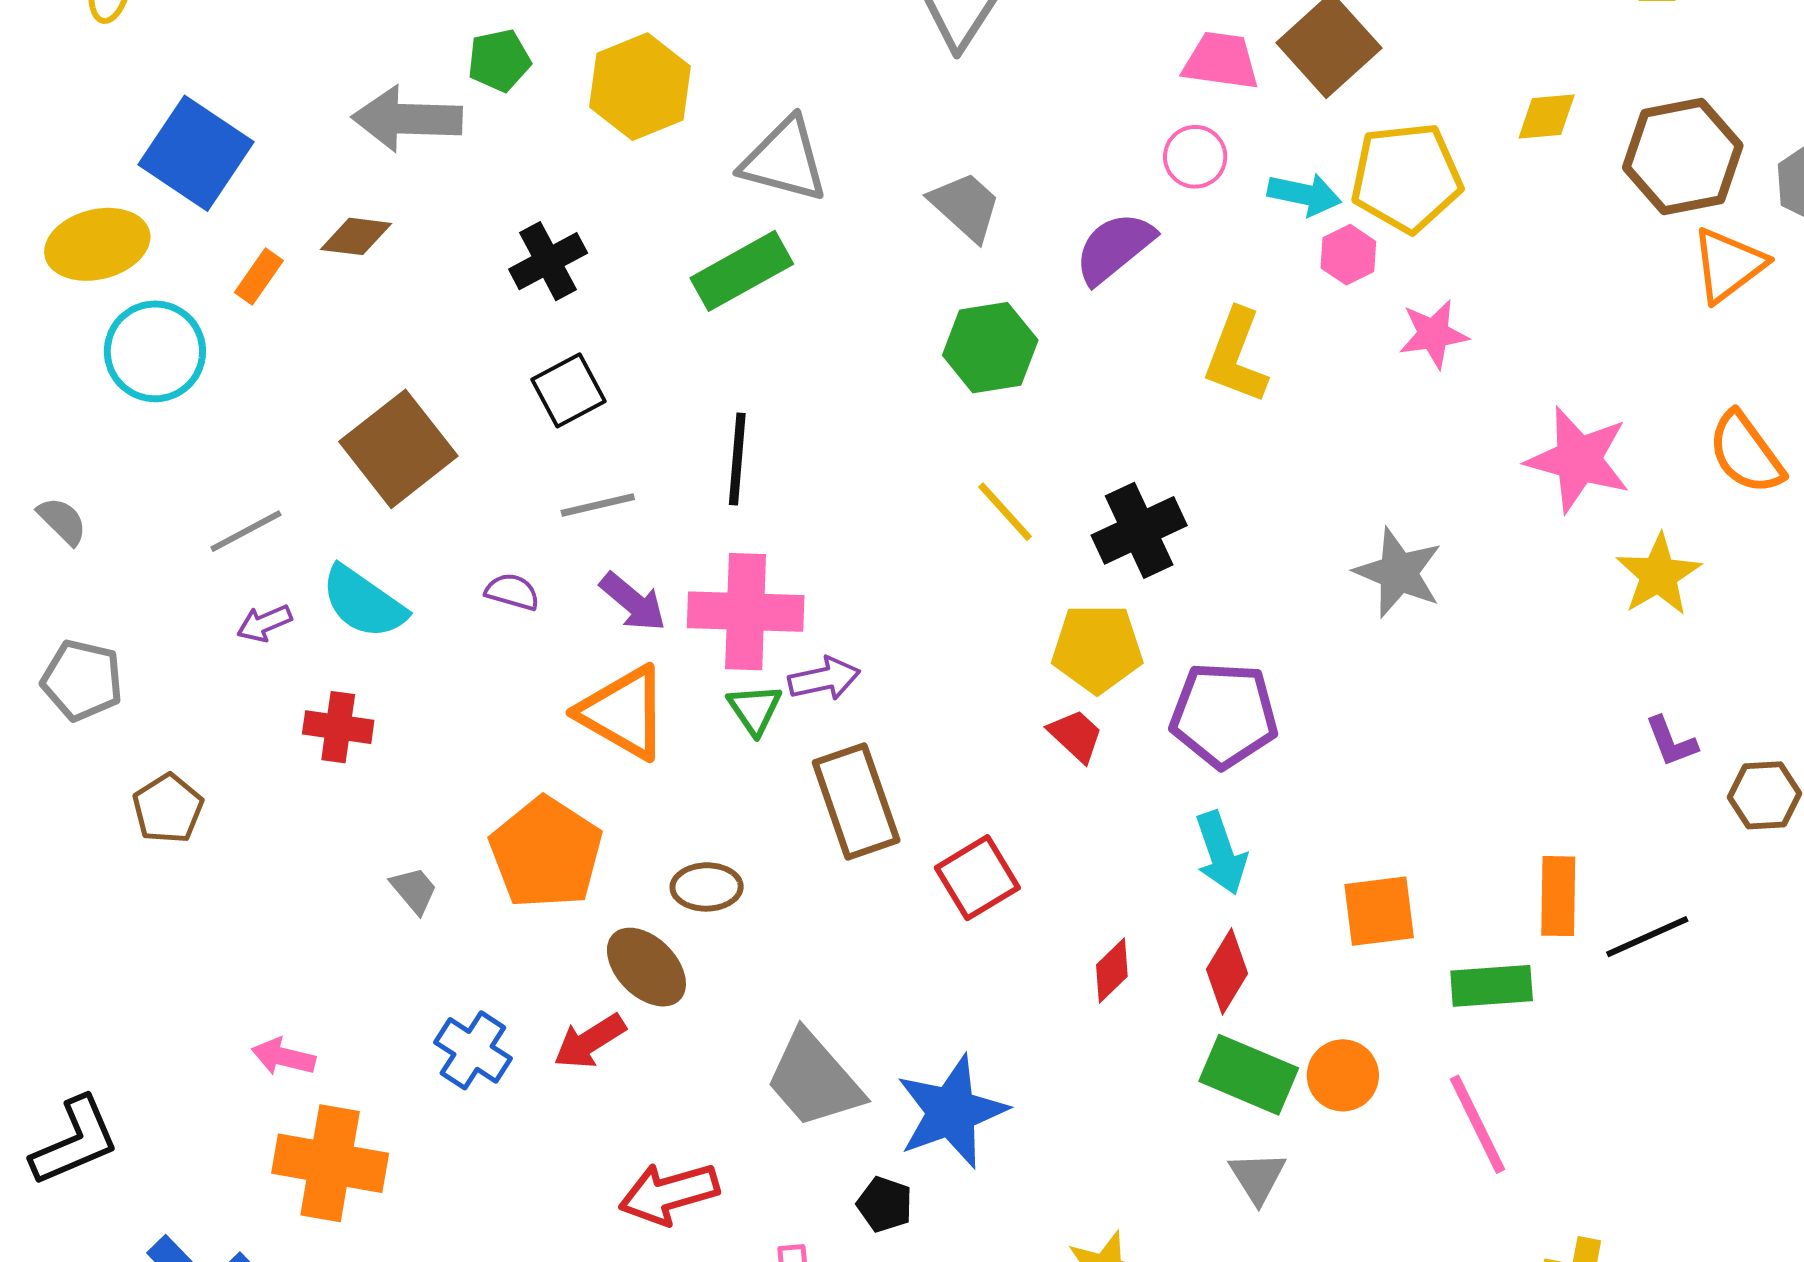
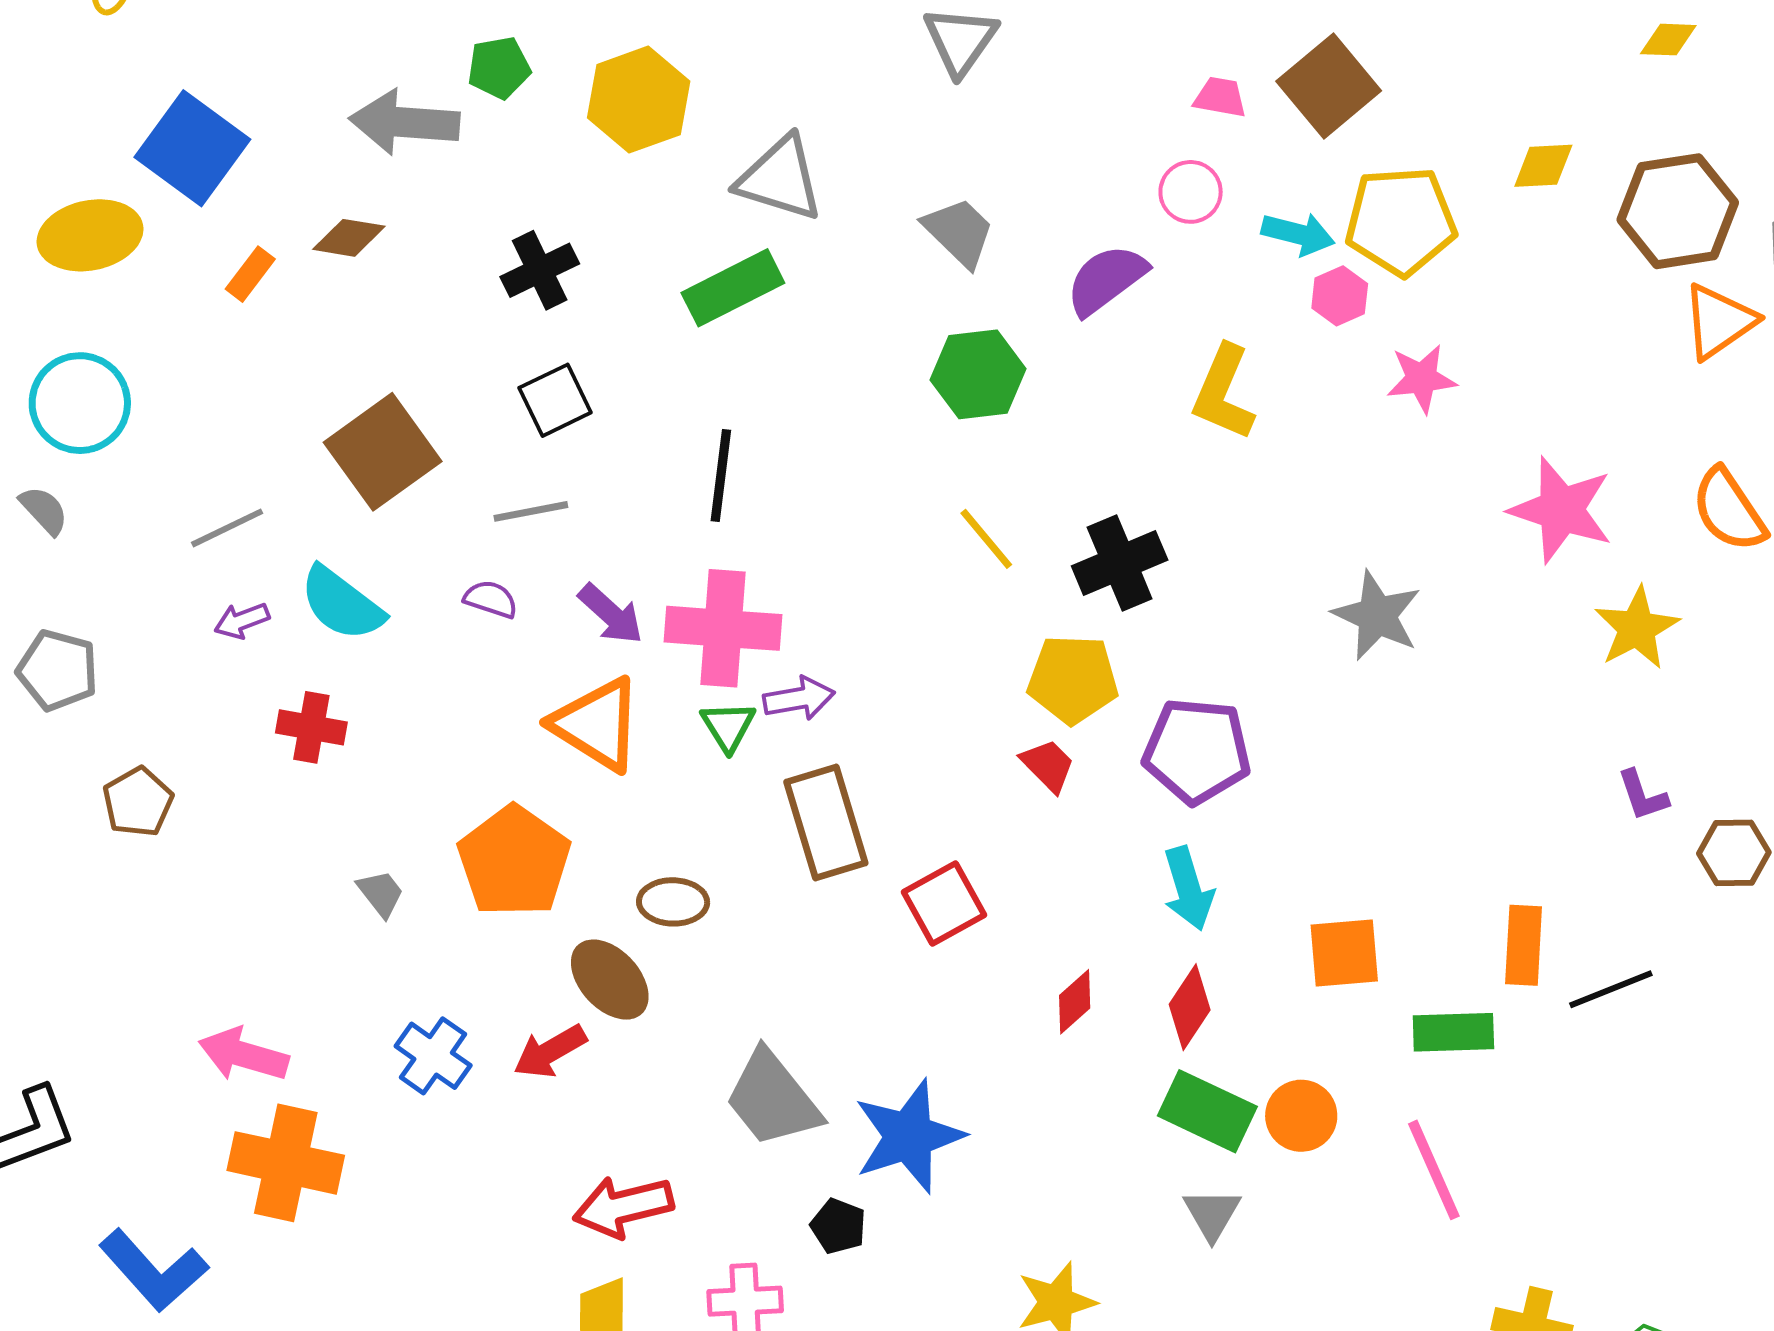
pink trapezoid: (1221, 61) -> (1220, 97), size x0.7
cyan circle: (155, 351) -> (80, 403), moved
gray line: (598, 505) -> (531, 511), moved
pink arrow: (283, 1057) -> (243, 1055), size x1.4

